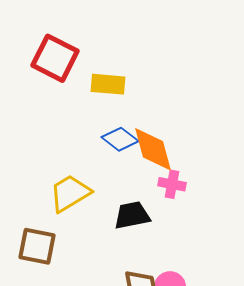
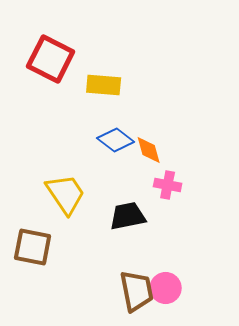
orange diamond: (153, 149) -> (149, 150), size x0.6
yellow trapezoid: (70, 193) -> (66, 194), turned 87

